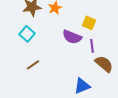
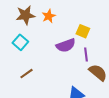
purple semicircle: (72, 37) -> (66, 45), turned -42

